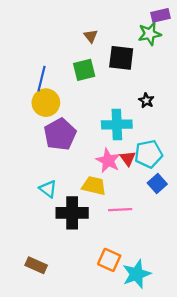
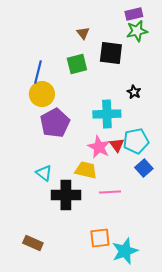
purple rectangle: (161, 15) -> (134, 14), moved
orange square: (109, 260) -> (100, 238), turned -30

